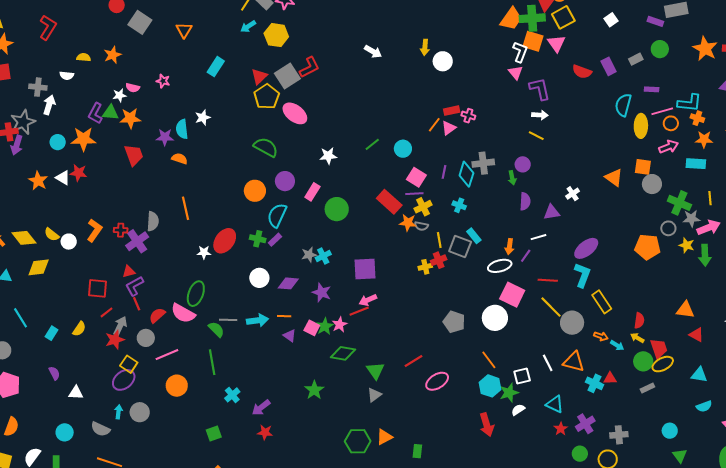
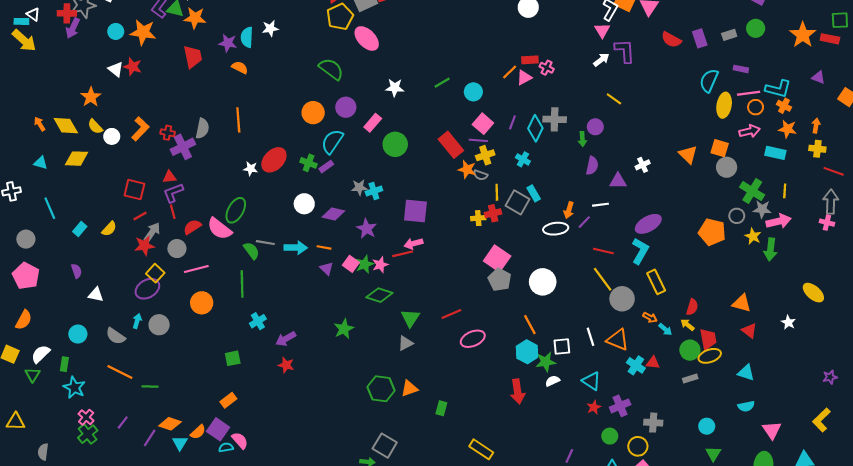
white arrow: (540, 115) -> (601, 60), moved, turned -49
orange star: (38, 181) -> (91, 97), moved
pink square: (512, 295) -> (497, 259), moved

